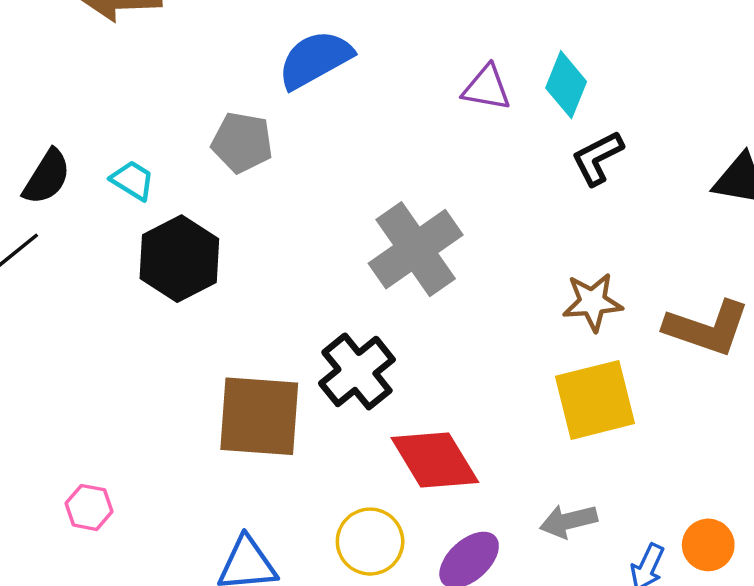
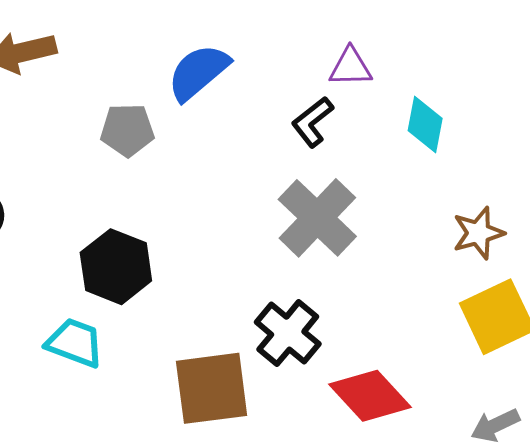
cyan diamond: (566, 85) -> (425, 124), moved
gray pentagon: (242, 142) -> (127, 130), moved
black L-shape: (597, 158) -> (312, 122), moved
cyan trapezoid: (133, 180) -> (75, 343), moved, size x1.5

